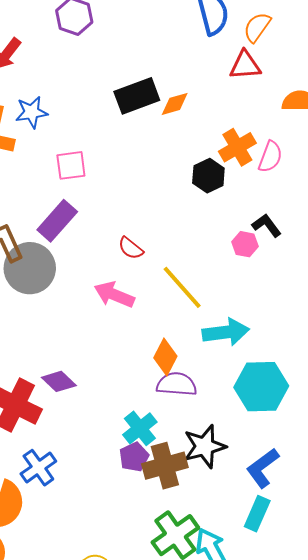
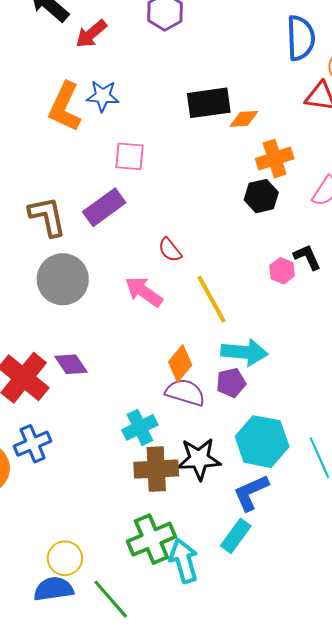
orange cross: (237, 147) -> (275, 159), moved
gray circle: (30, 268) -> (63, 279), moved
cyan hexagon: (261, 387) -> (262, 442), moved
purple pentagon: (134, 457) -> (231, 383), moved

